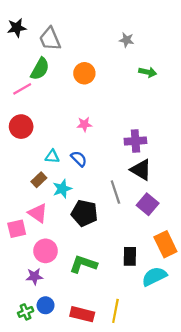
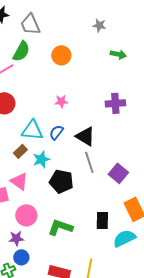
purple cross: (135, 141) -> (115, 103), moved
cyan triangle: (52, 157) -> (32, 130), size x1.6
blue semicircle: (79, 159) -> (56, 132), turned -98
black triangle: (141, 170) -> (85, 136), moved
blue circle: (46, 305) -> (21, 257), moved

